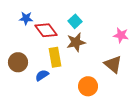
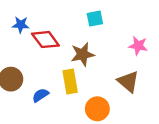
cyan square: (75, 21) -> (95, 19), moved, turned 32
yellow rectangle: (55, 57) -> (70, 82), moved

